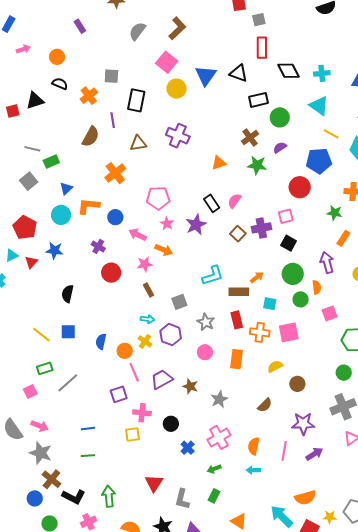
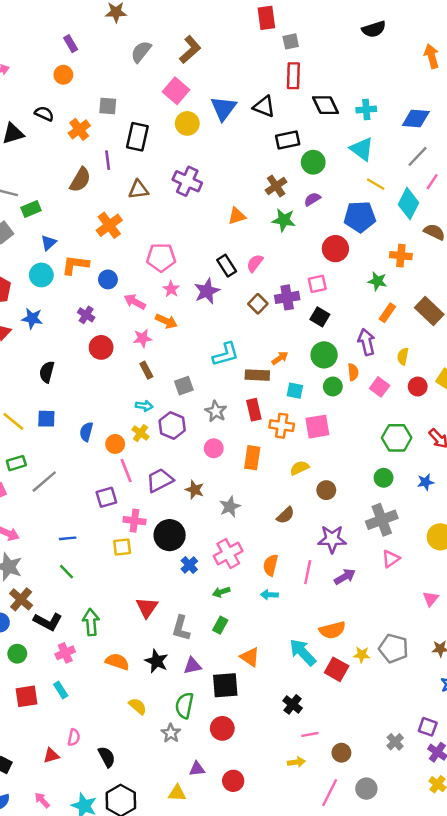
orange circle: (57, 57) -> (63, 75), moved
pink square: (330, 313) -> (380, 387), moved, turned -35
black circle: (171, 424) -> (170, 535), size x1.6
green line: (88, 456) -> (67, 572), turned 48

